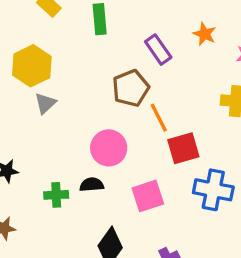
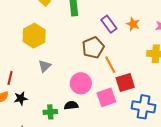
orange star: (205, 34) -> (133, 24), moved
gray triangle: (45, 103) -> (45, 66), moved
pink square: (148, 196) -> (106, 97), moved

